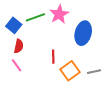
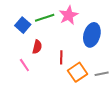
red semicircle: (19, 46) -> (37, 47), moved

